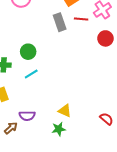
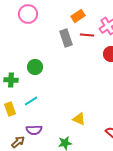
cyan line: (31, 74) -> (31, 101), moved
yellow triangle: (65, 111) -> (79, 119), moved

